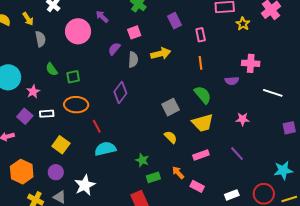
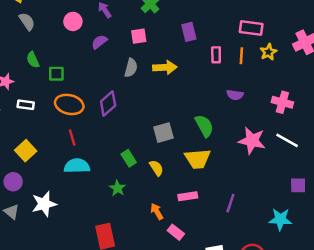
pink circle: (78, 31) -> (73, 21), size x0.6
gray semicircle: (40, 39) -> (27, 21), turned -35
purple semicircle: (114, 49) -> (99, 42), moved
orange line: (201, 63) -> (241, 56), moved
pink cross: (251, 63) -> (282, 102), moved
purple semicircle: (232, 81) -> (235, 95), moved
orange ellipse: (76, 105) -> (69, 104), moved
white rectangle: (47, 114) -> (26, 105), moved
pink star: (243, 119) -> (252, 141), moved, size x1.6
purple line: (237, 154) -> (230, 203), turned 49
cyan star: (283, 170) -> (280, 219), moved
green rectangle: (153, 177) -> (129, 158), moved, turned 64

